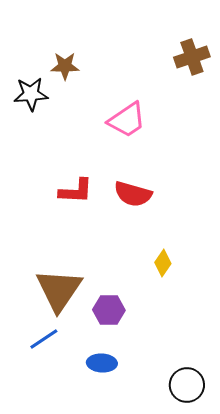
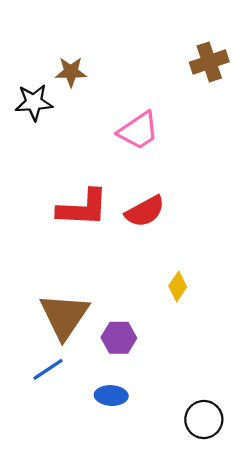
red L-shape: (76, 191) -> (83, 208), size x1.4
red semicircle: (133, 194) -> (145, 211), turned -45

